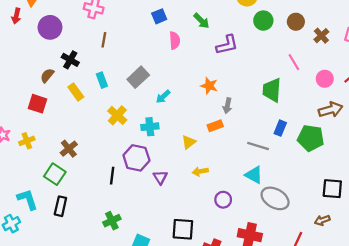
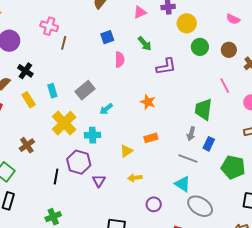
brown line: (104, 40) -> (64, 43), moved
gray arrow: (227, 106) -> (191, 134), moved
yellow cross: (117, 115) -> (64, 123), size x1.4
green pentagon: (311, 138) -> (233, 167), moved
brown cross: (69, 149) -> (27, 145), moved

